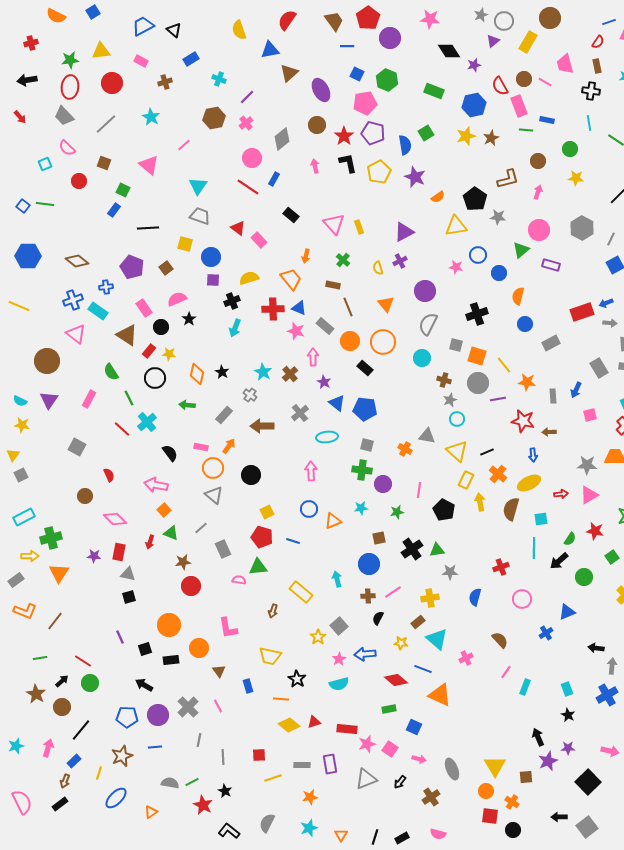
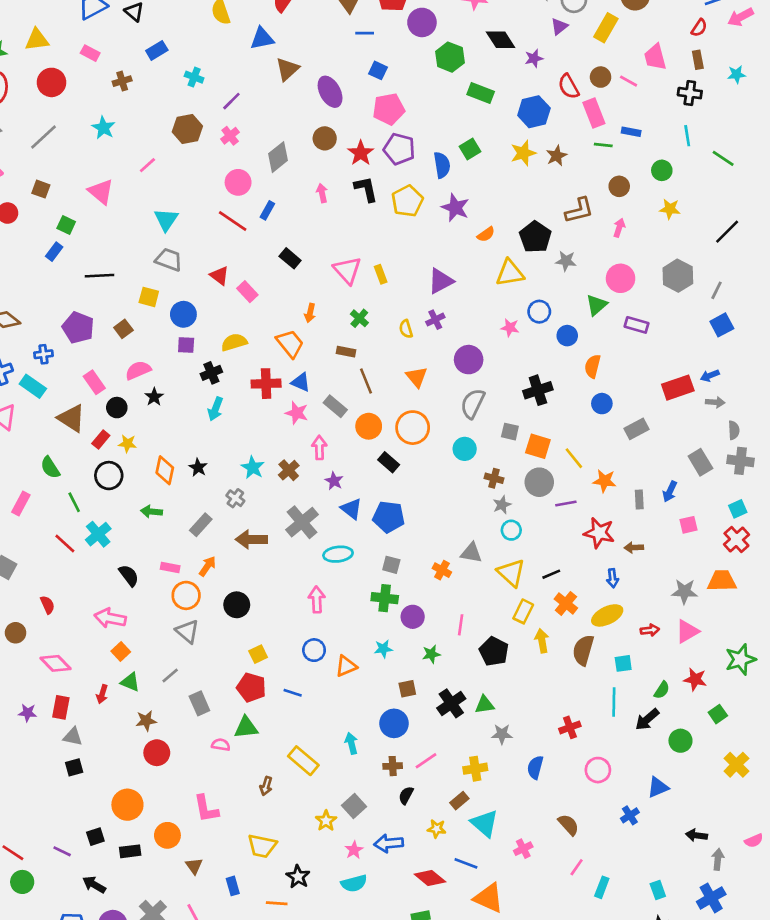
green hexagon: (387, 80) -> (450, 57), moved
gray cross: (300, 413) -> (302, 522), size x1.4
purple line: (120, 637) -> (62, 851), moved, turned -40

